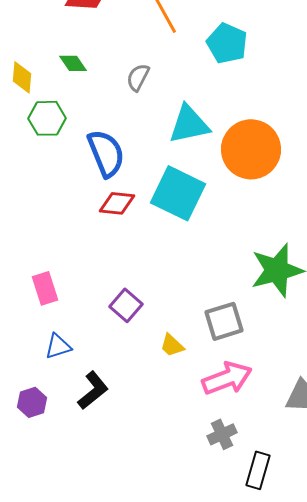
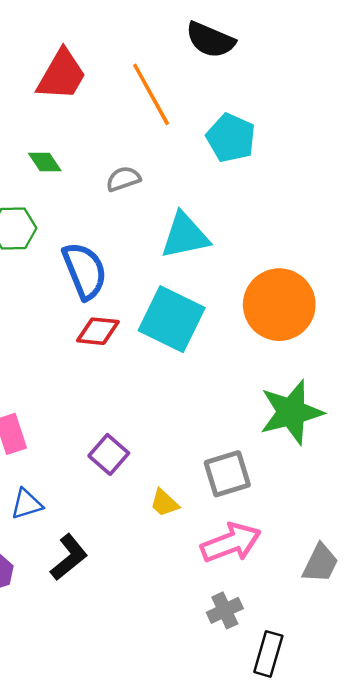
gray semicircle: (138, 77) -> (123, 179), turned 44
orange circle: (251, 149) -> (279, 305), moved

